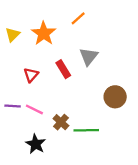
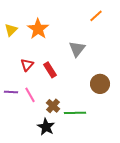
orange line: (78, 18) -> (96, 16), moved
red rectangle: (63, 69) -> (50, 70), moved
pink line: (34, 109) -> (30, 95), turned 35
black star: (36, 144) -> (46, 127), moved

